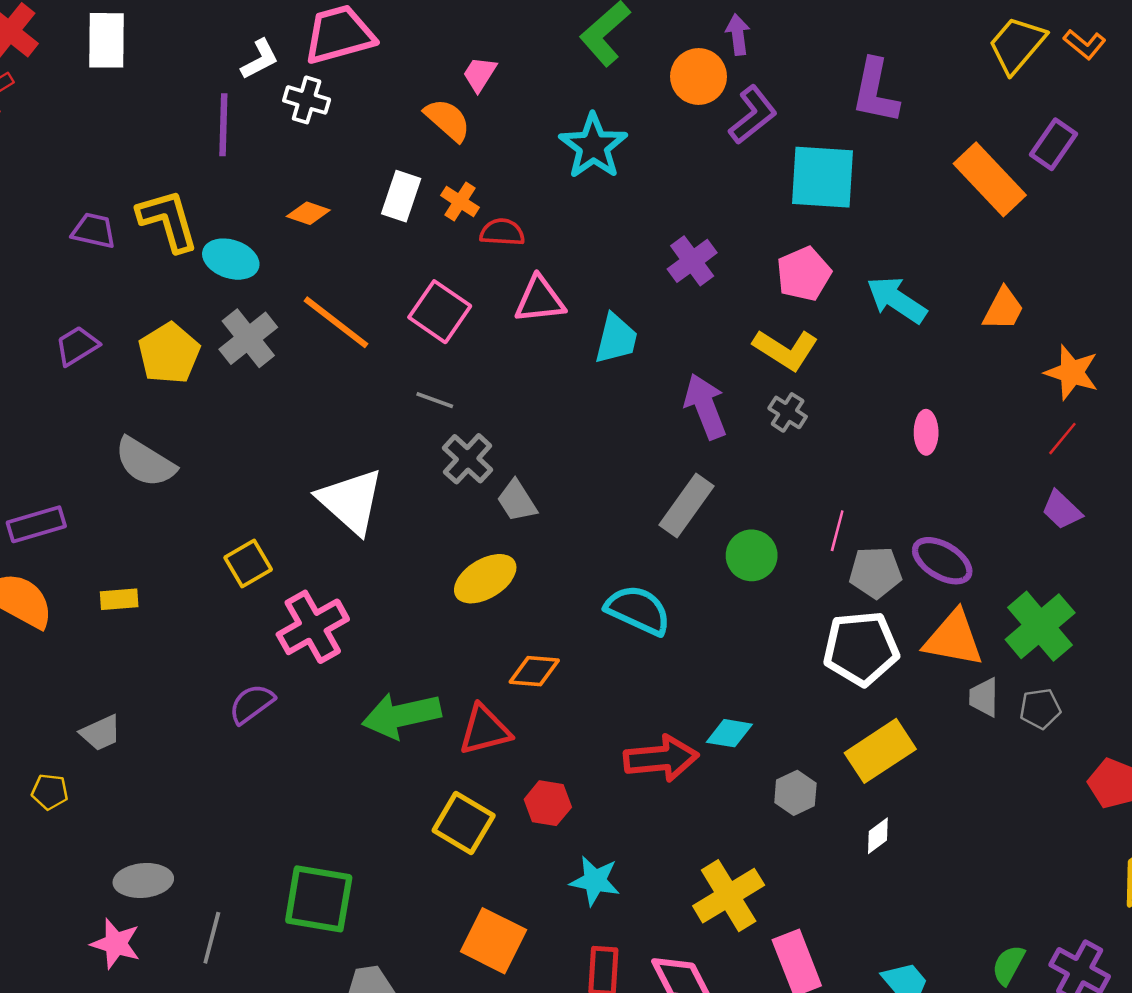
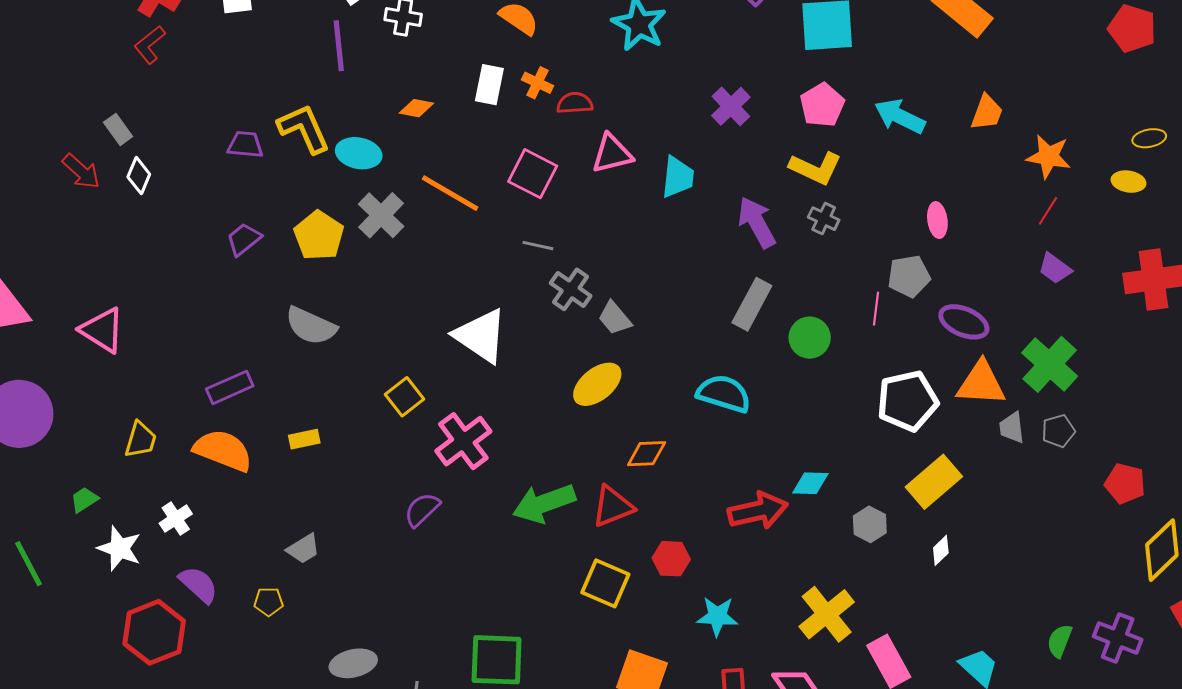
gray pentagon: (875, 572) -> (909, 276), moved

